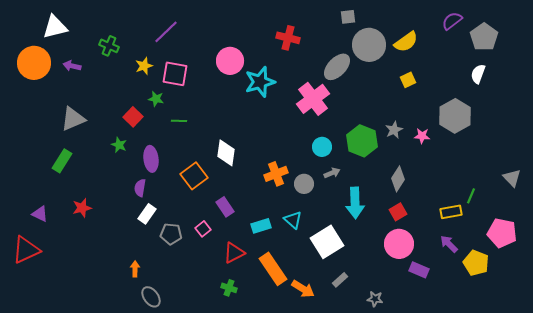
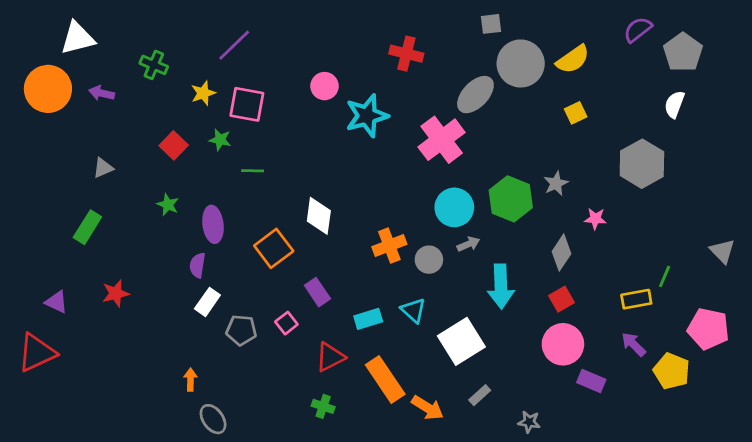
pink circle: (230, 61) -> (324, 86), size x0.7
red square: (133, 117) -> (174, 145), moved
gray triangle: (73, 119) -> (103, 168), size x0.6
pink star: (422, 136) -> (595, 219), moved
cyan circle: (322, 147) -> (454, 207), size x1.4

